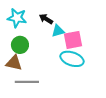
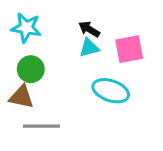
black arrow: (46, 19) -> (89, 29), moved
pink square: (73, 40) -> (129, 49), moved

